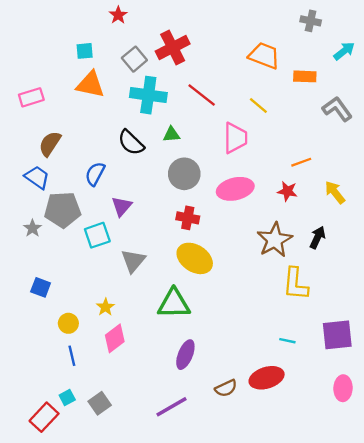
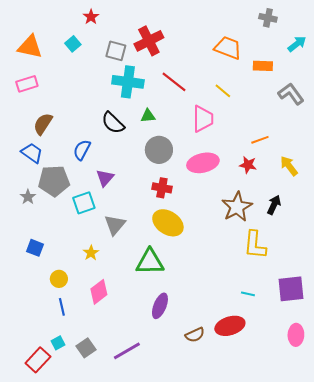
red star: (118, 15) -> (91, 17), moved
cyan square: (85, 51) -> (73, 44), turned -35
gray square: (134, 59) -> (116, 51), turned -35
orange triangle: (90, 85) -> (30, 47), moved
yellow star: (105, 307) -> (91, 253), moved
purple line: (172, 407) -> (127, 351), moved

